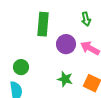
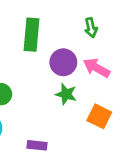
green star: (65, 79) -> (66, 94), moved

